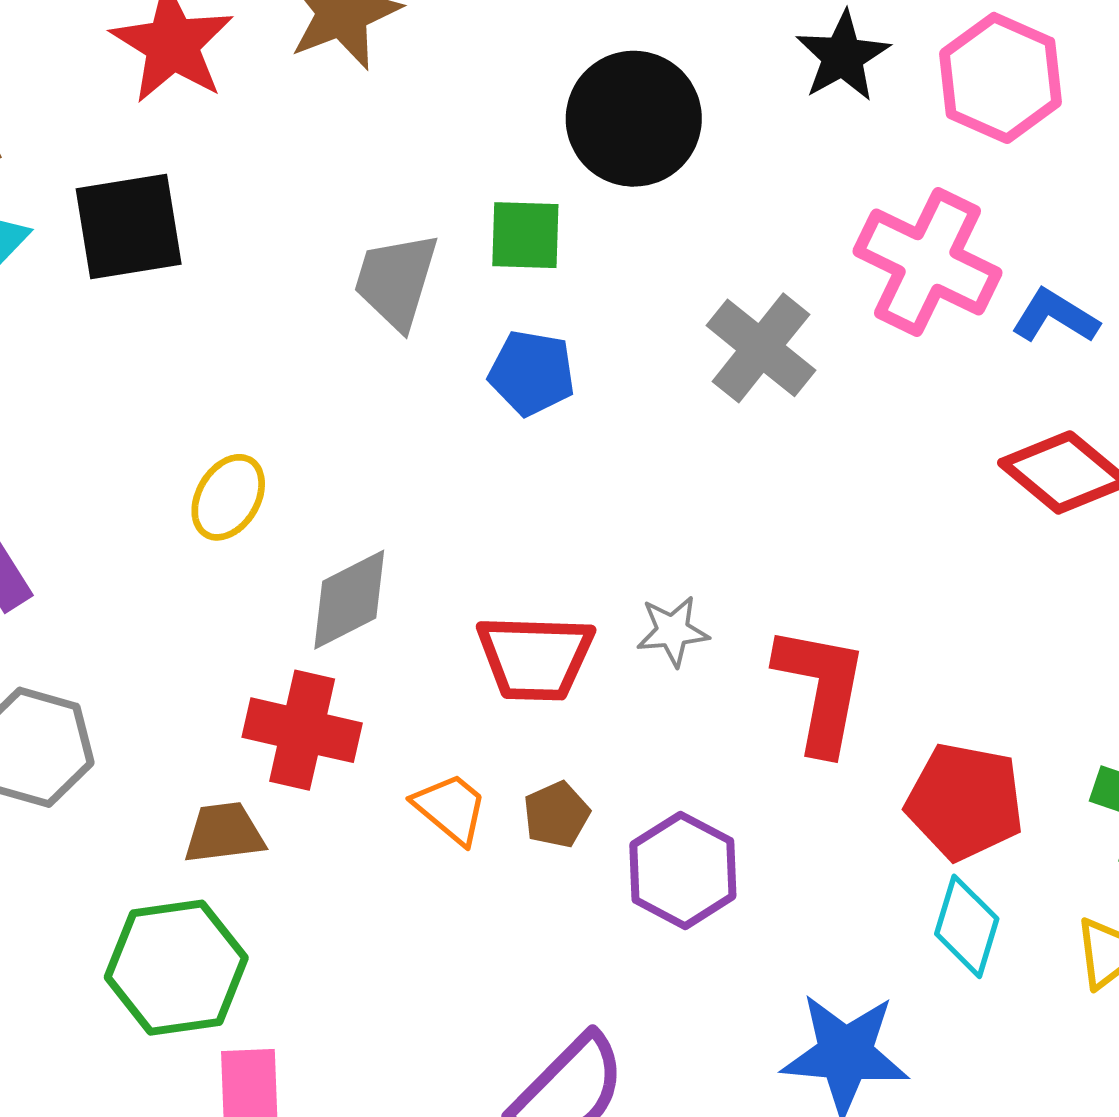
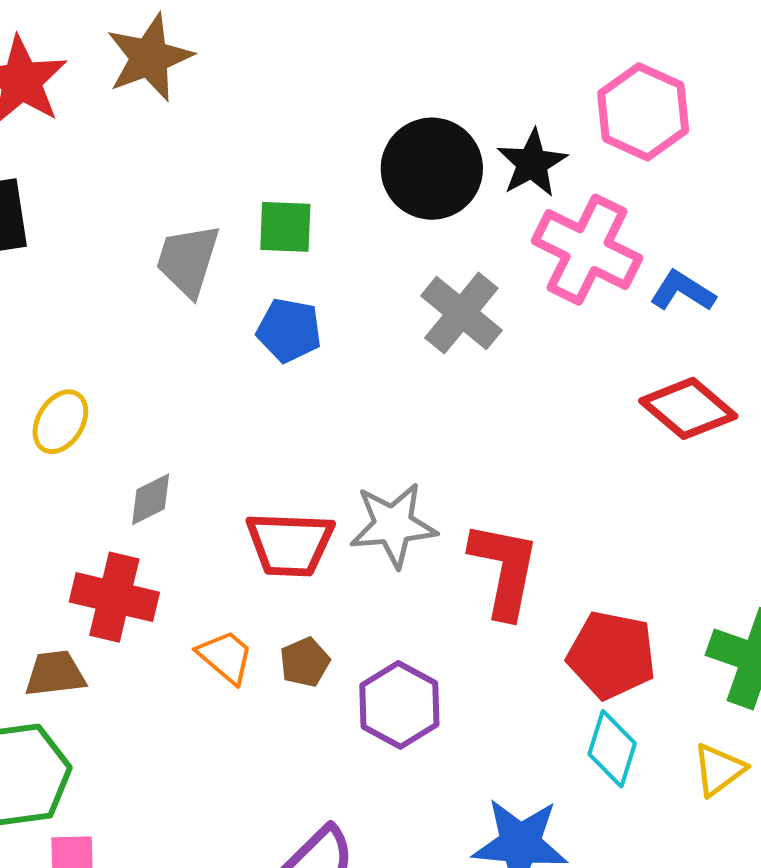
black star: (843, 56) -> (532, 163), moved
black circle: (634, 119) -> (432, 169), moved
gray diamond: (349, 600) -> (151, 499), size x0.7
gray star: (673, 631) -> (393, 525), size x1.6

